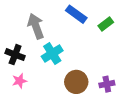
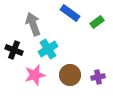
pink star: (19, 81) -> (35, 75), moved, size x1.5

